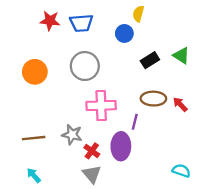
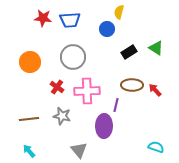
red cross: (92, 151) -> (57, 87), moved

